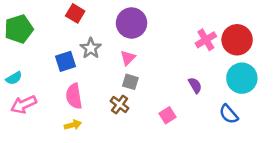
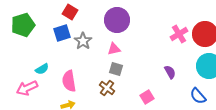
pink triangle: (128, 58) -> (114, 49), turned 32
blue square: (66, 61) -> (62, 33), moved
cyan semicircle: (14, 78) -> (42, 69), moved

